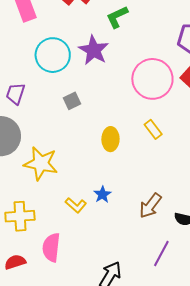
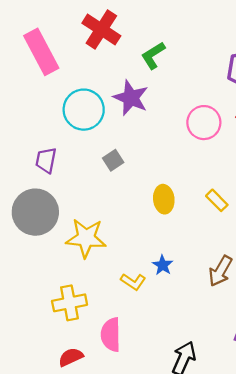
pink circle: (152, 79) -> (204, 123), size x0.7
yellow rectangle: (153, 129) -> (217, 200), moved

